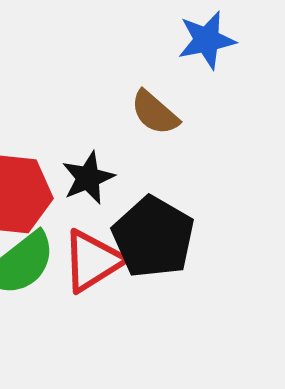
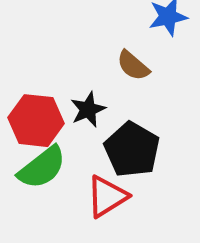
red triangle: (93, 261) -> (107, 197), moved

